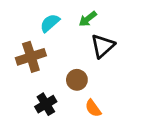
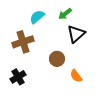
black cross: (46, 104) -> (18, 77), moved
orange semicircle: (93, 108) -> (76, 76), moved

